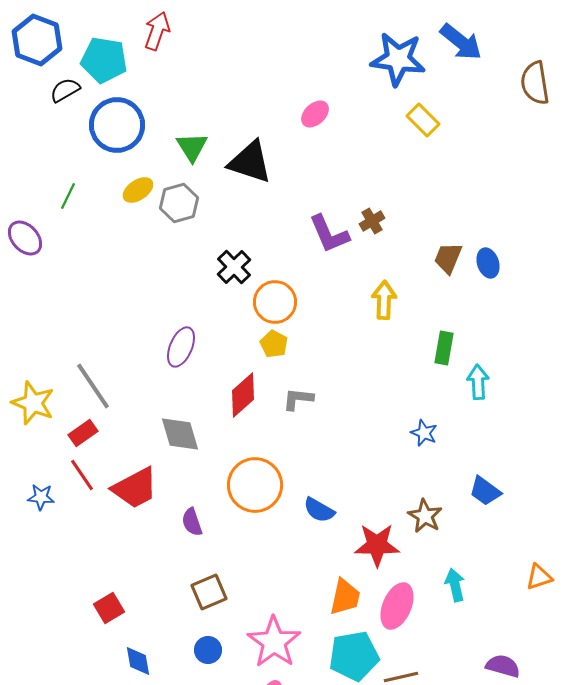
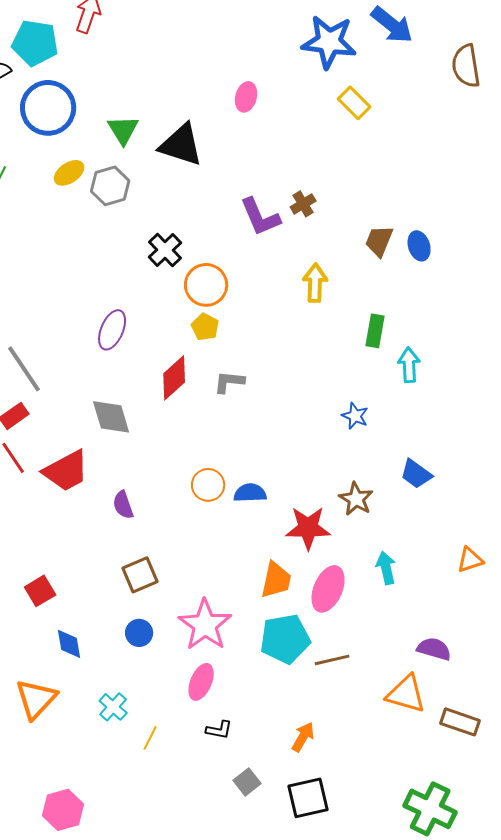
pink ellipse: (315, 114) -> (246, 97), turned -32
orange circle: (255, 485) -> (208, 485), moved, size x0.6
blue semicircle: (319, 510) -> (250, 493), turned 148

